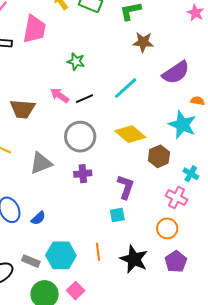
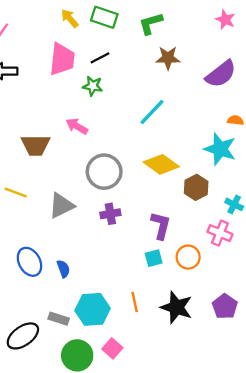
pink trapezoid: (34, 29) -> (62, 59), moved
purple semicircle: (176, 73) -> (221, 74), moved
black line: (85, 99) -> (100, 58), moved
blue semicircle: (38, 218) -> (63, 269), turned -63
orange circle: (167, 228) -> (188, 257), moved

